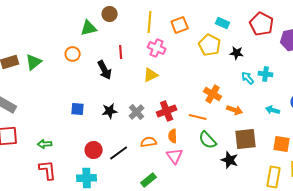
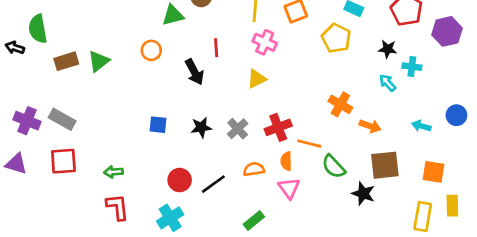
black star: (237, 53) -> (388, 49), moved
cyan cross: (266, 74) -> (412, 67), moved
orange line: (198, 117) -> (309, 144), moved
cyan cross: (87, 178) -> (170, 218), turned -30

